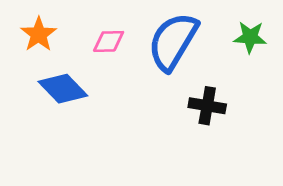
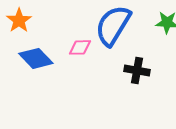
pink diamond: (109, 41) -> (80, 47), moved

